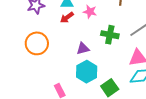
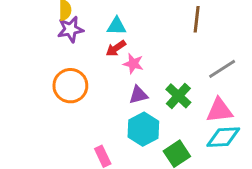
pink star: (90, 12) -> (133, 64), moved
green cross: (110, 35) -> (178, 96), moved, turned 30

